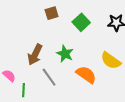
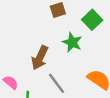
green star: (65, 54) -> (72, 42), moved

